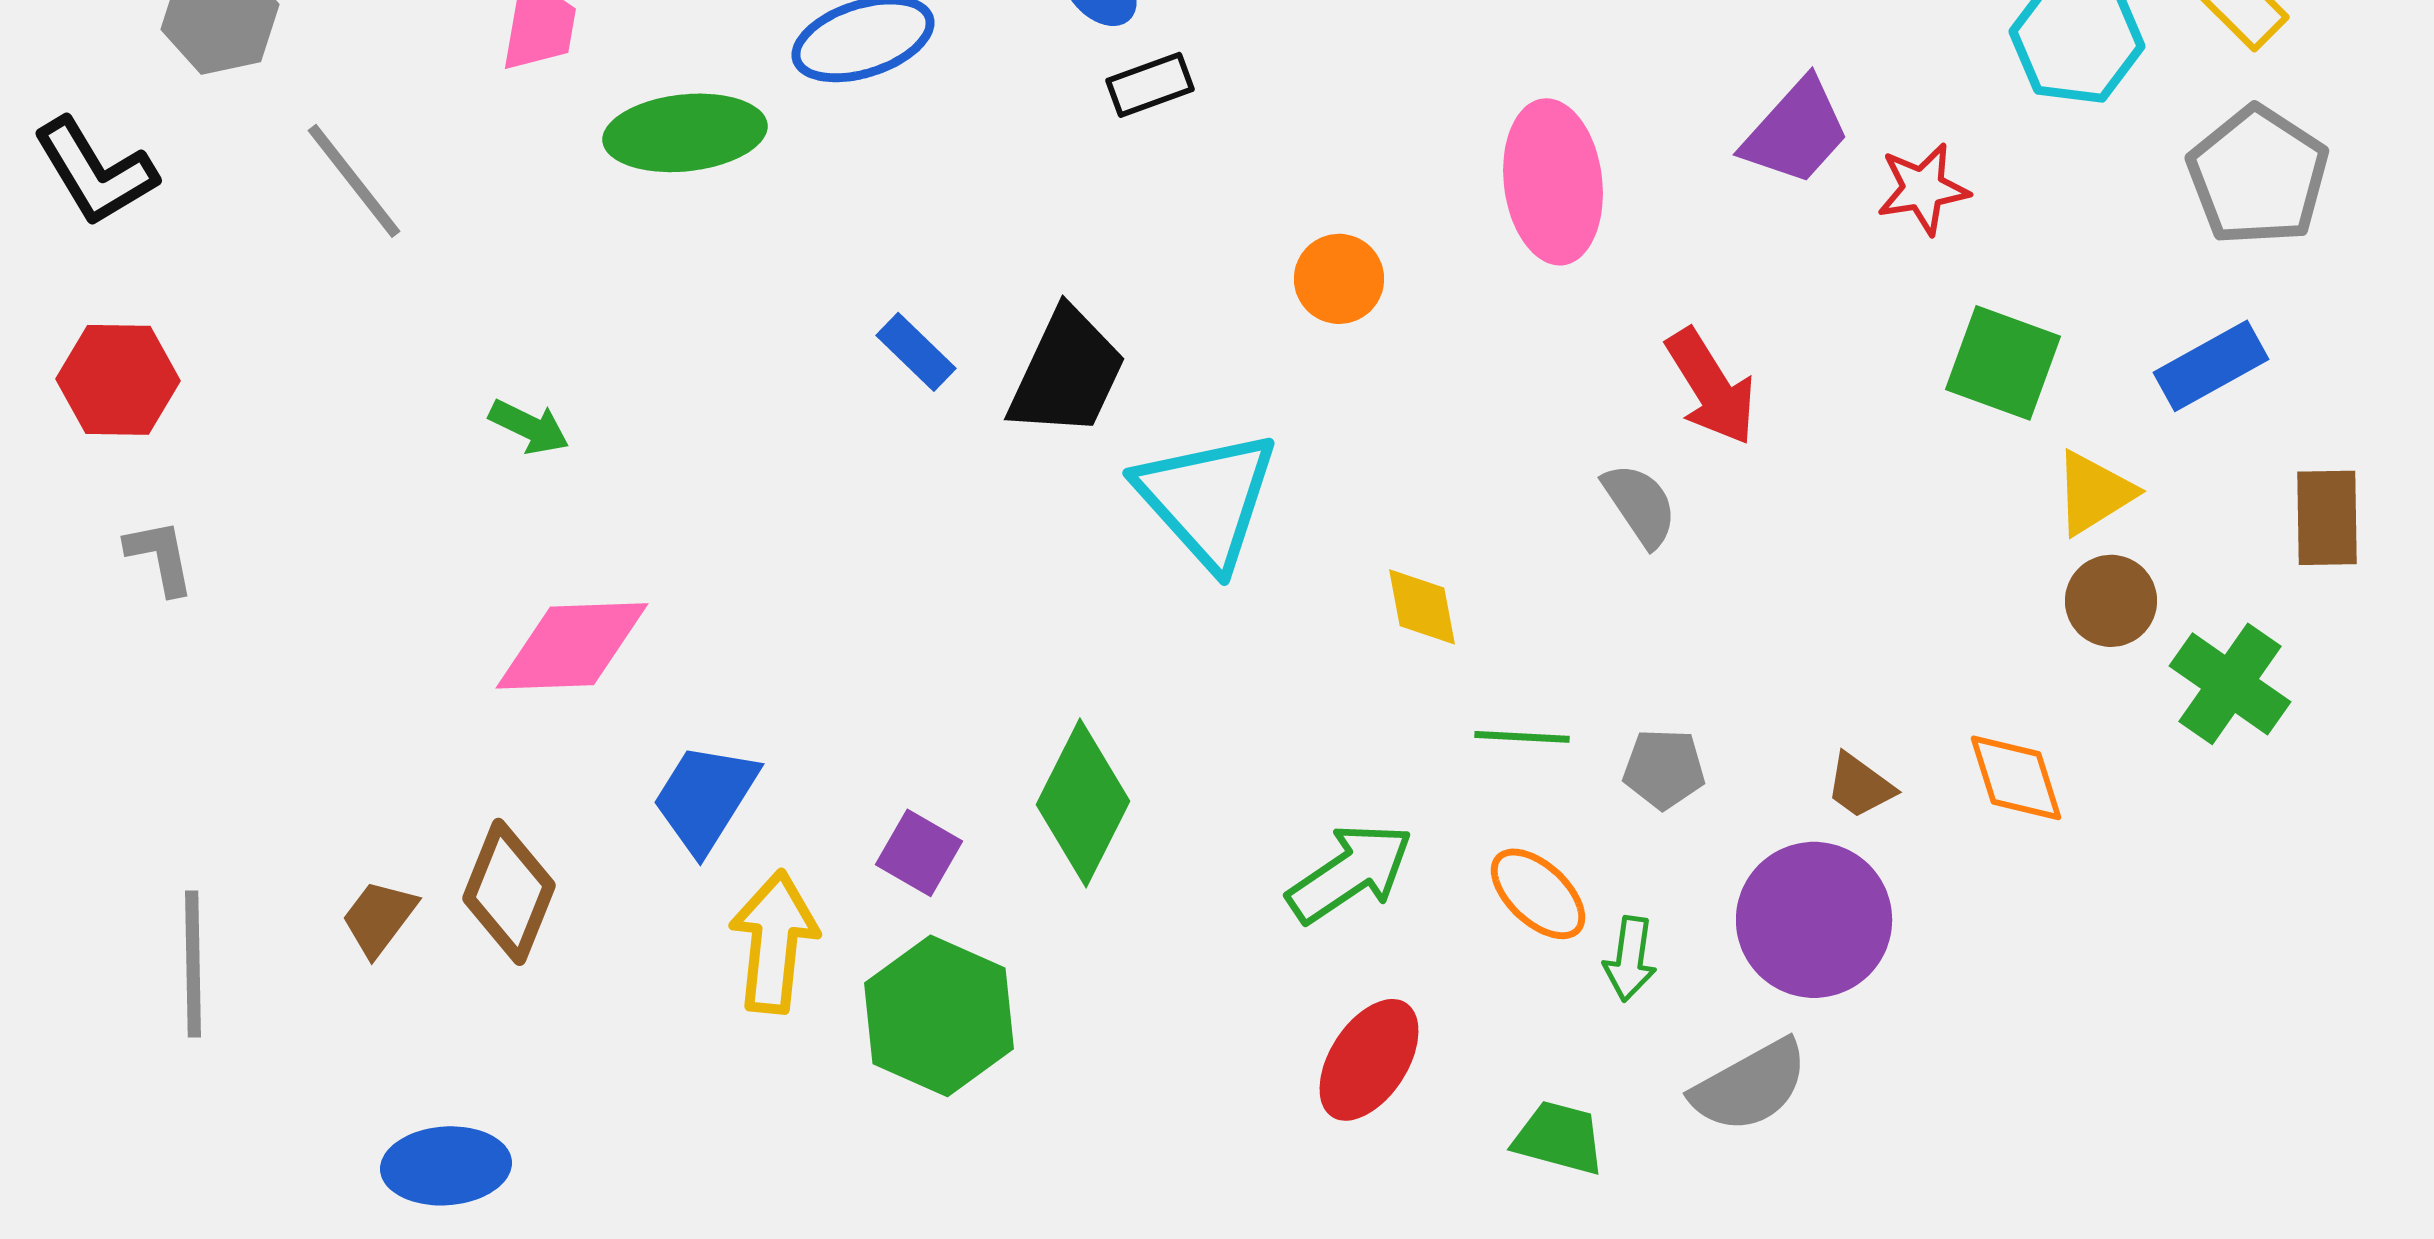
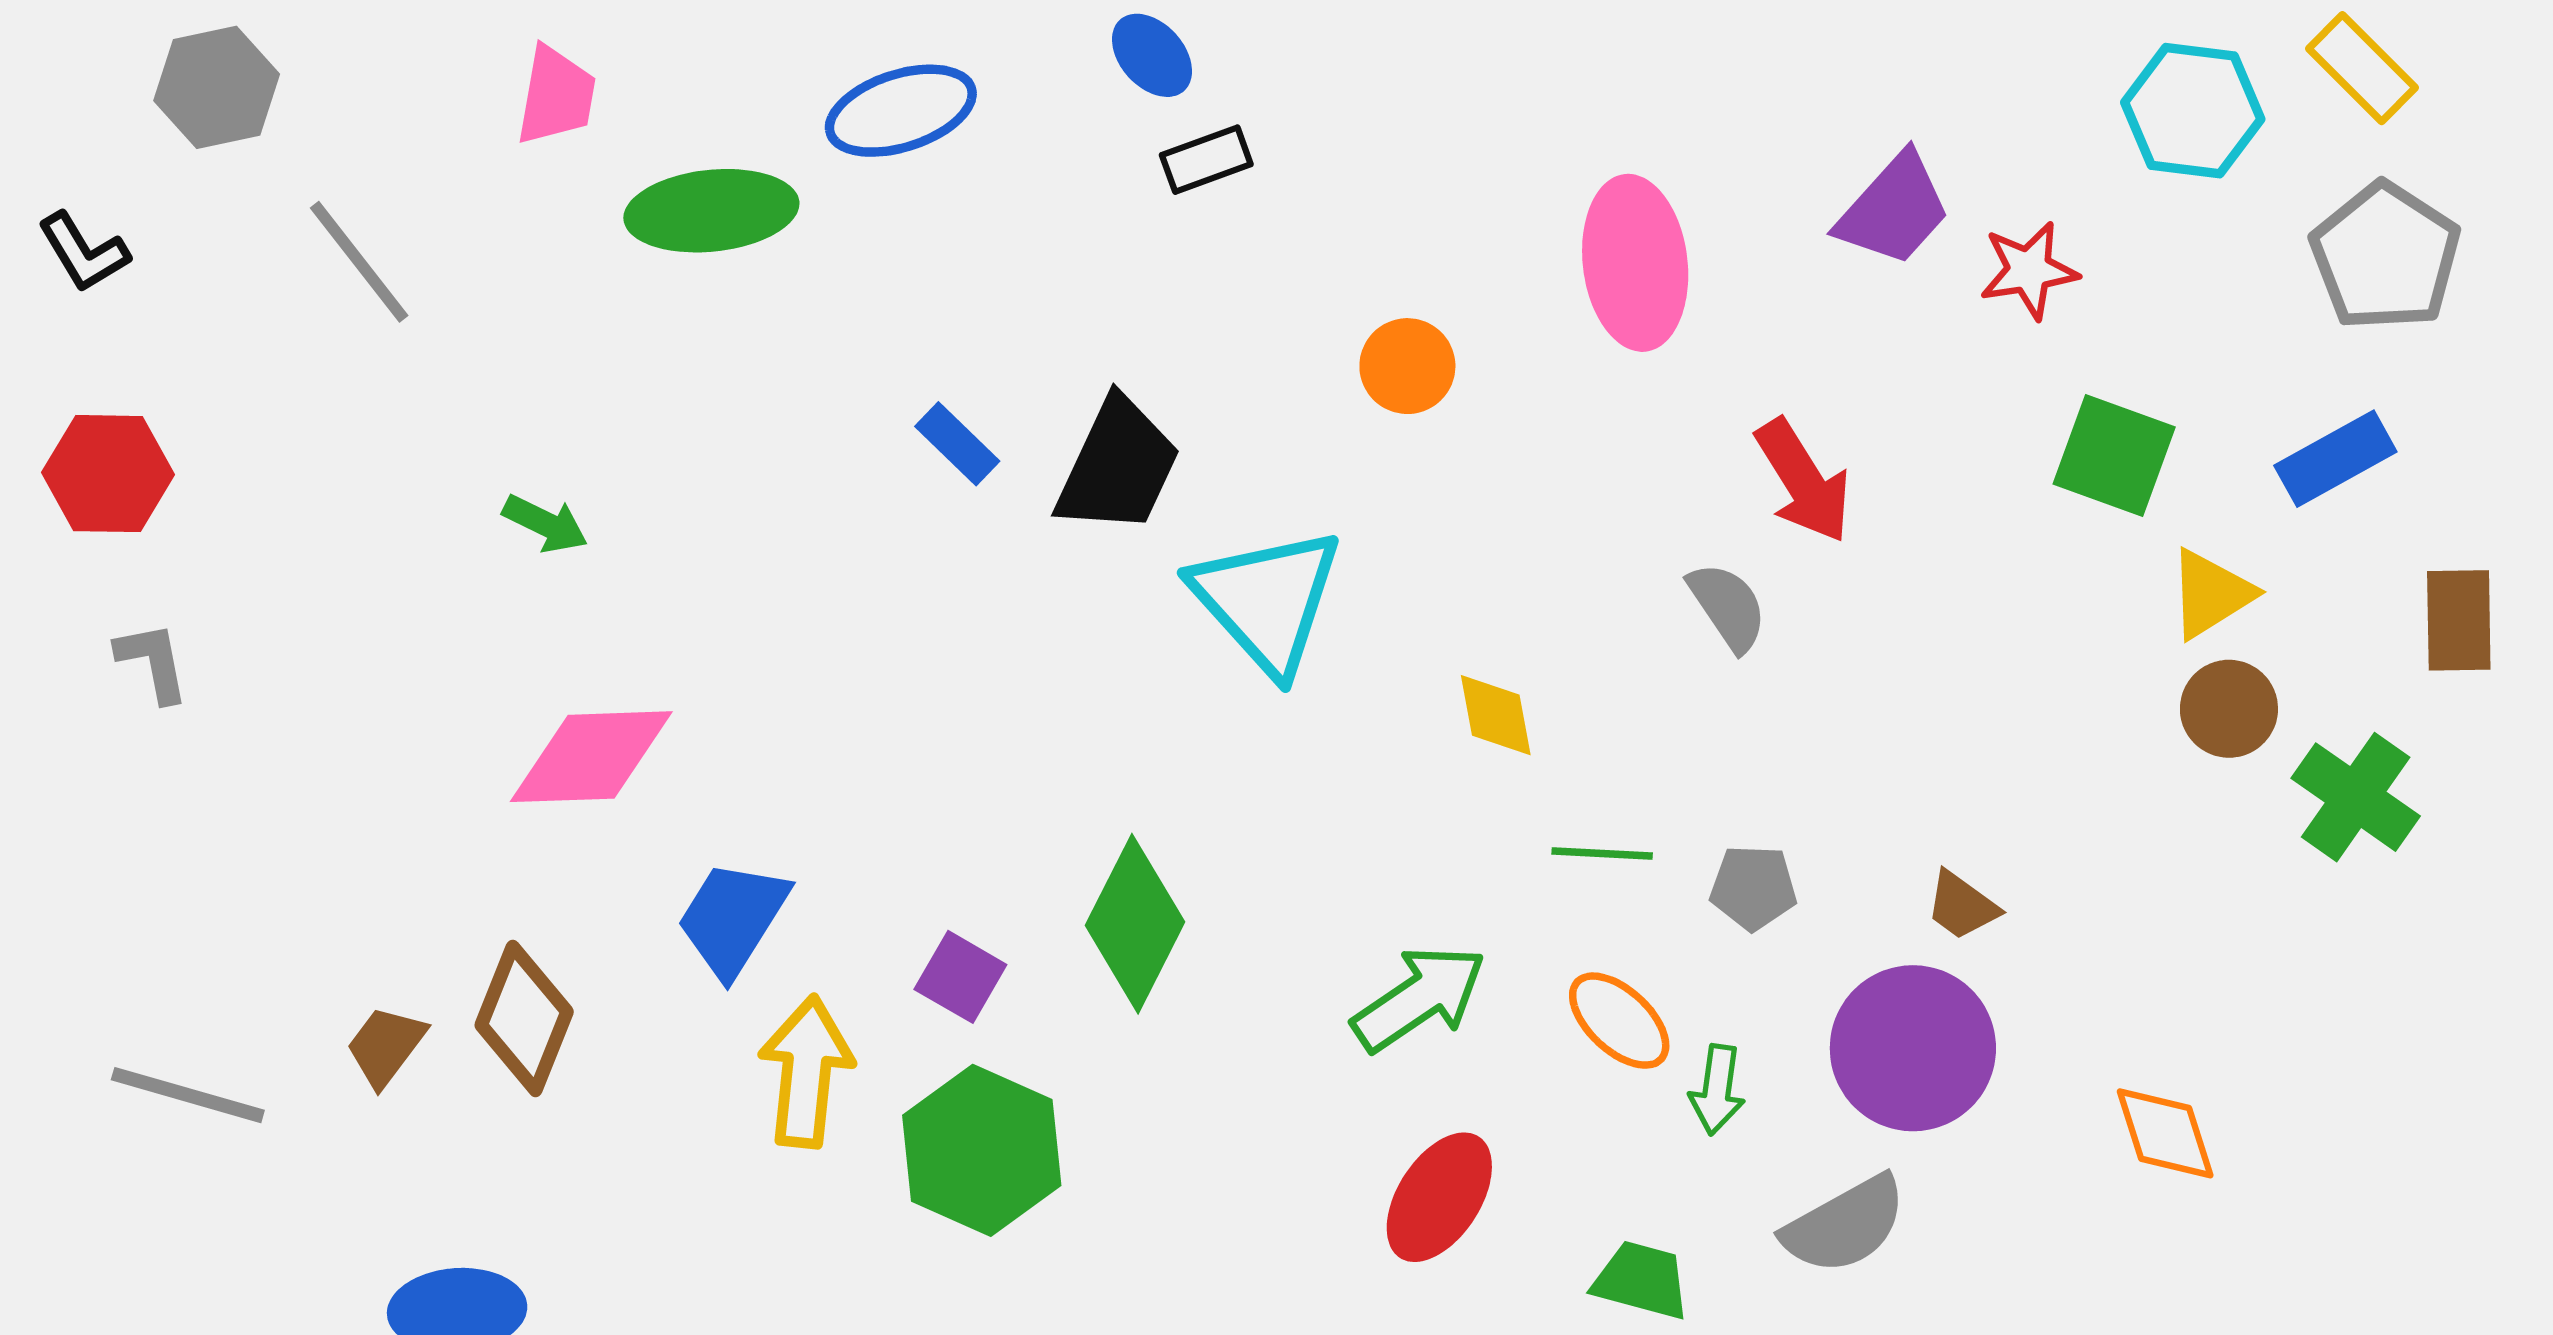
black L-shape: (95, 172) -> (84, 252), size x0.7
orange diamond: (2016, 778) -> (2165, 1133), moved
gray line: (193, 964) -> (188, 1095), turned -73

